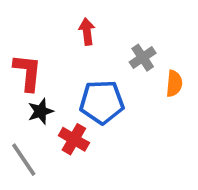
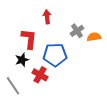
red L-shape: (28, 72) -> (29, 39), moved
orange semicircle: (174, 84) -> (94, 37), moved, turned -104

